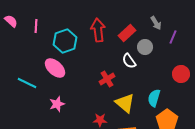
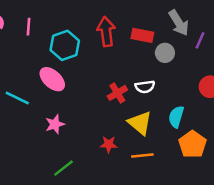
gray arrow: (156, 23) -> (179, 23), size x1.5
red rectangle: (127, 33) -> (142, 35), turned 54
white semicircle: (129, 61) -> (145, 87), moved, turned -63

